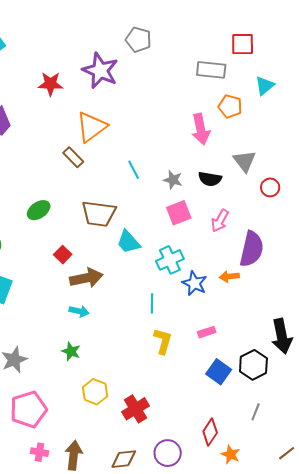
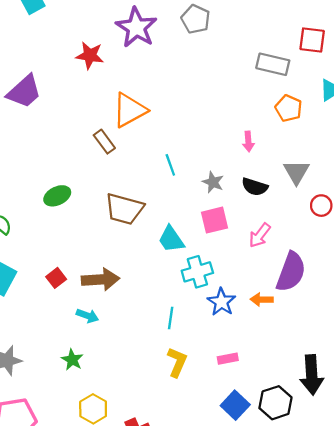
purple star: (100, 71) -> (136, 27), moved
pink arrow: (201, 129) -> (248, 142), moved, size x0.6
cyan trapezoid: (128, 242) -> (171, 239), moved
red square: (63, 255) -> (56, 278), moved

